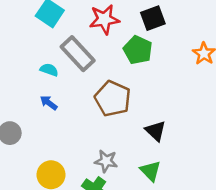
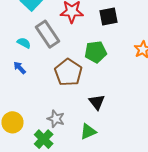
green pentagon: (138, 50) -> (96, 52), moved, turned 30
green triangle: (151, 171) -> (88, 132), turned 42

